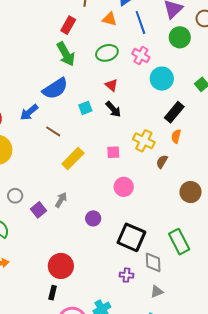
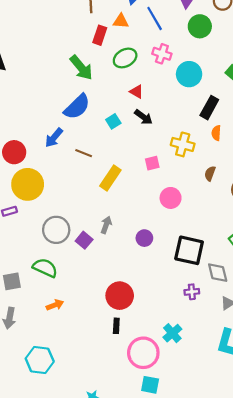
red rectangle: (68, 25) -> (100, 35), moved
brown semicircle: (162, 162) -> (210, 174), moved
gray circle: (15, 196) -> (56, 230), size x1.6

